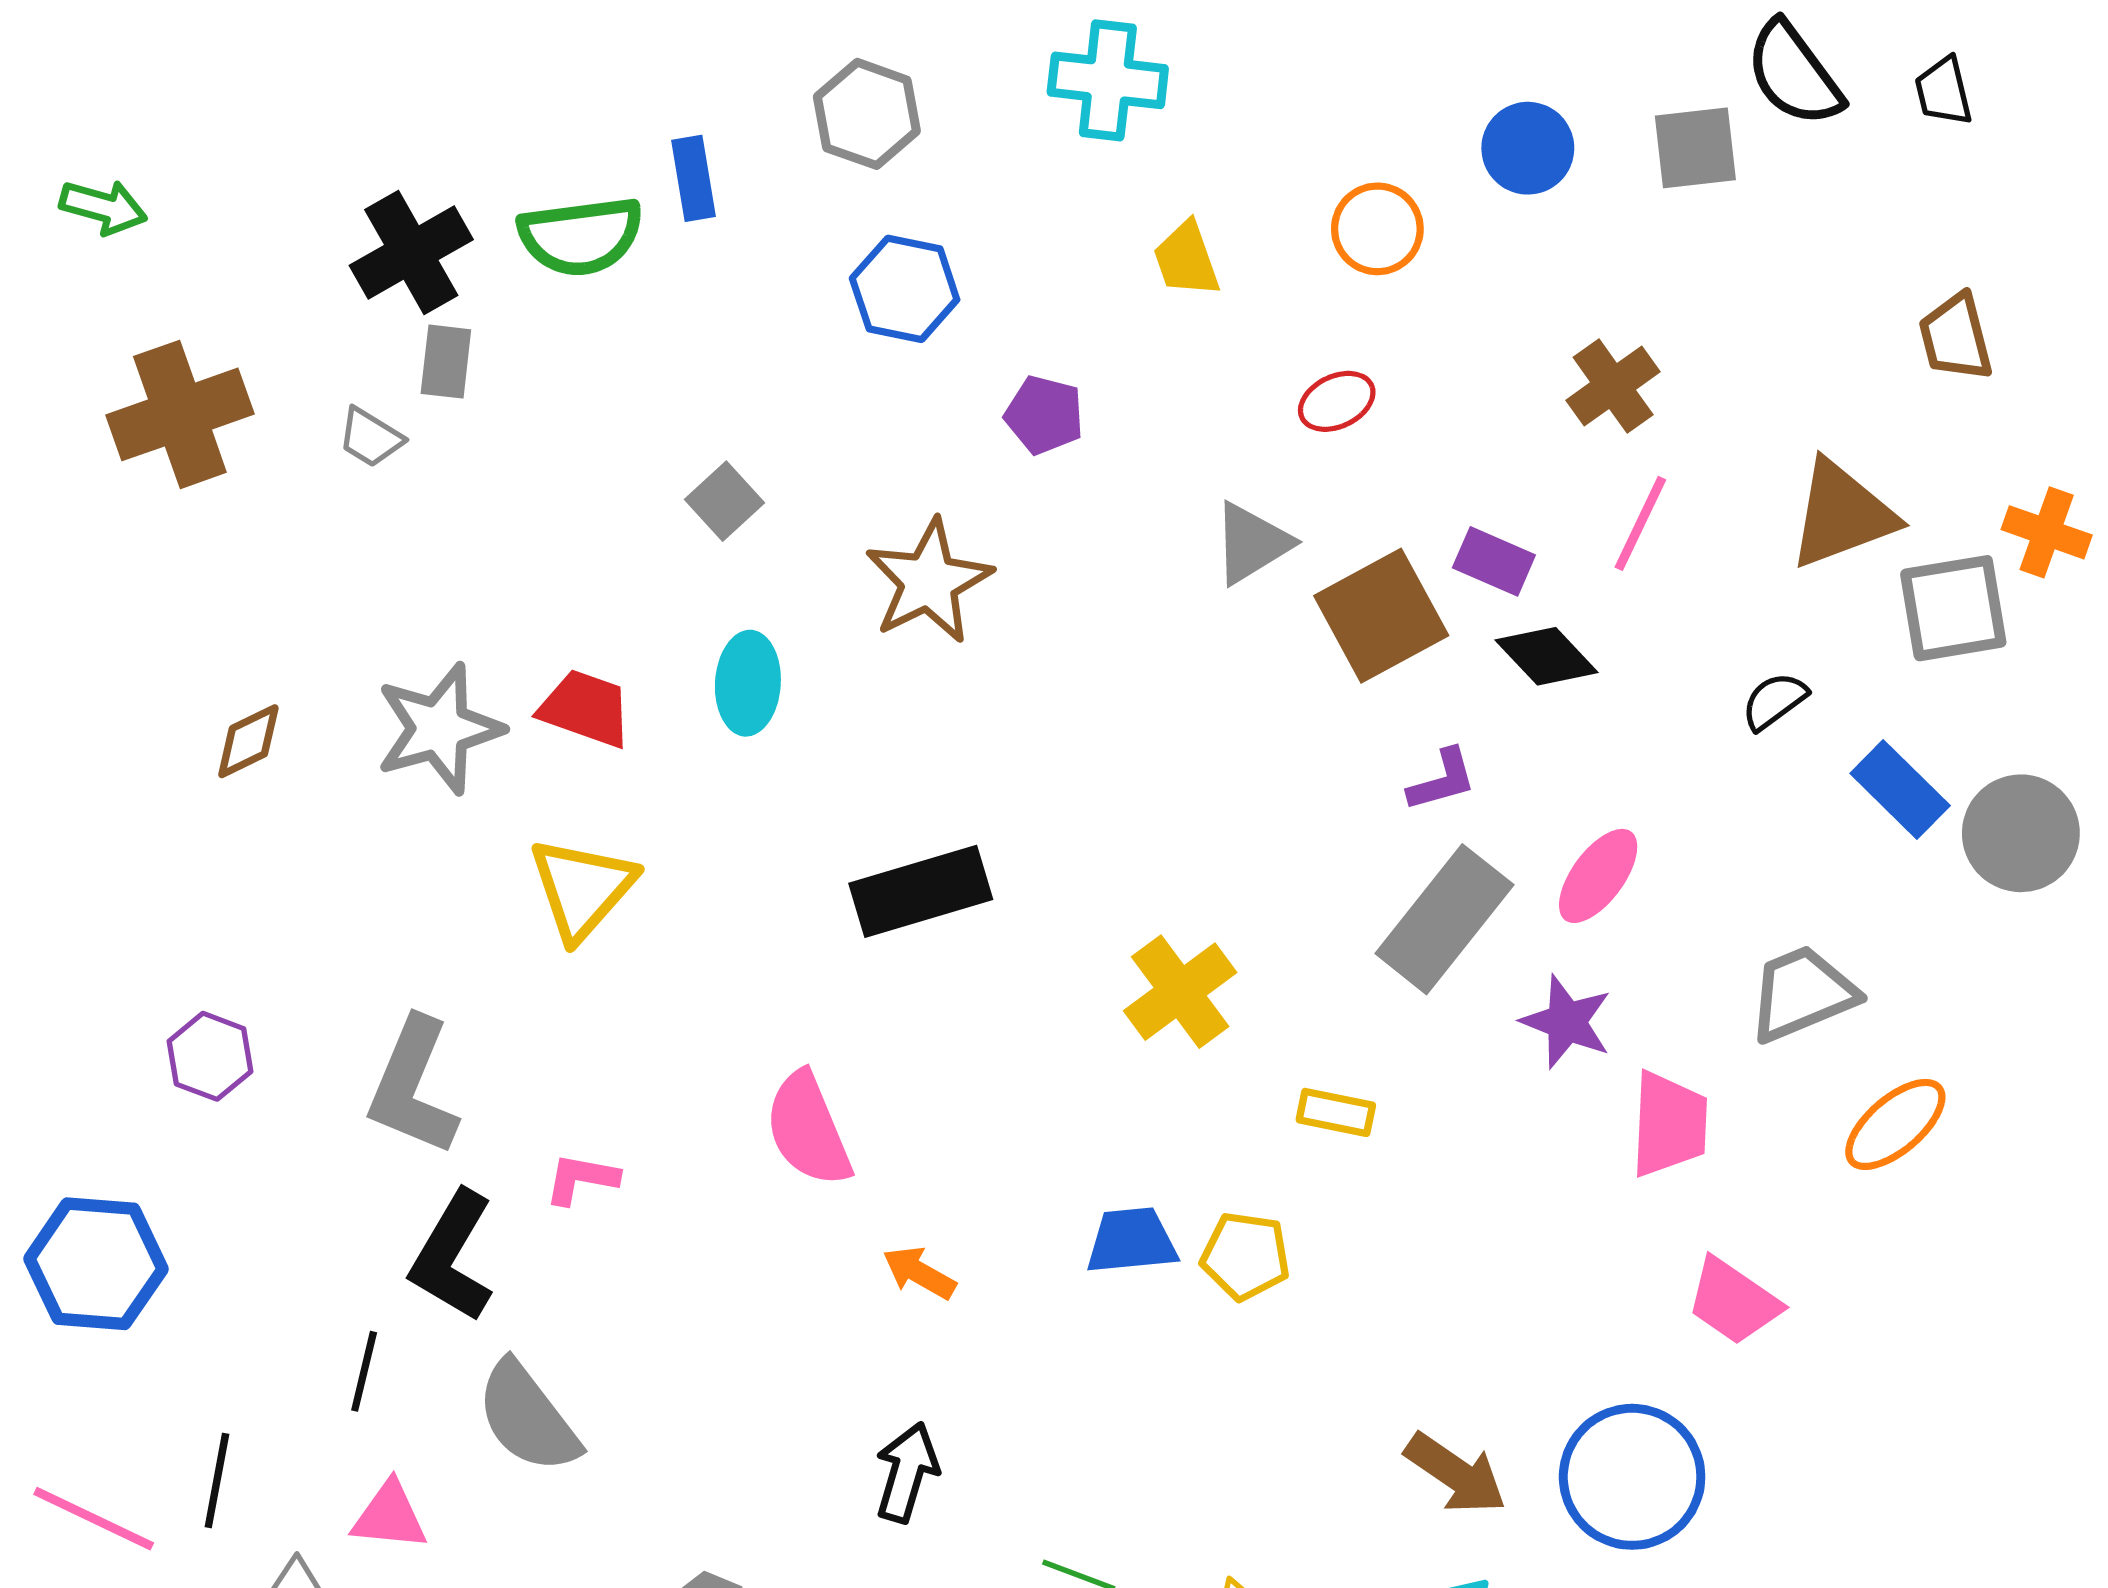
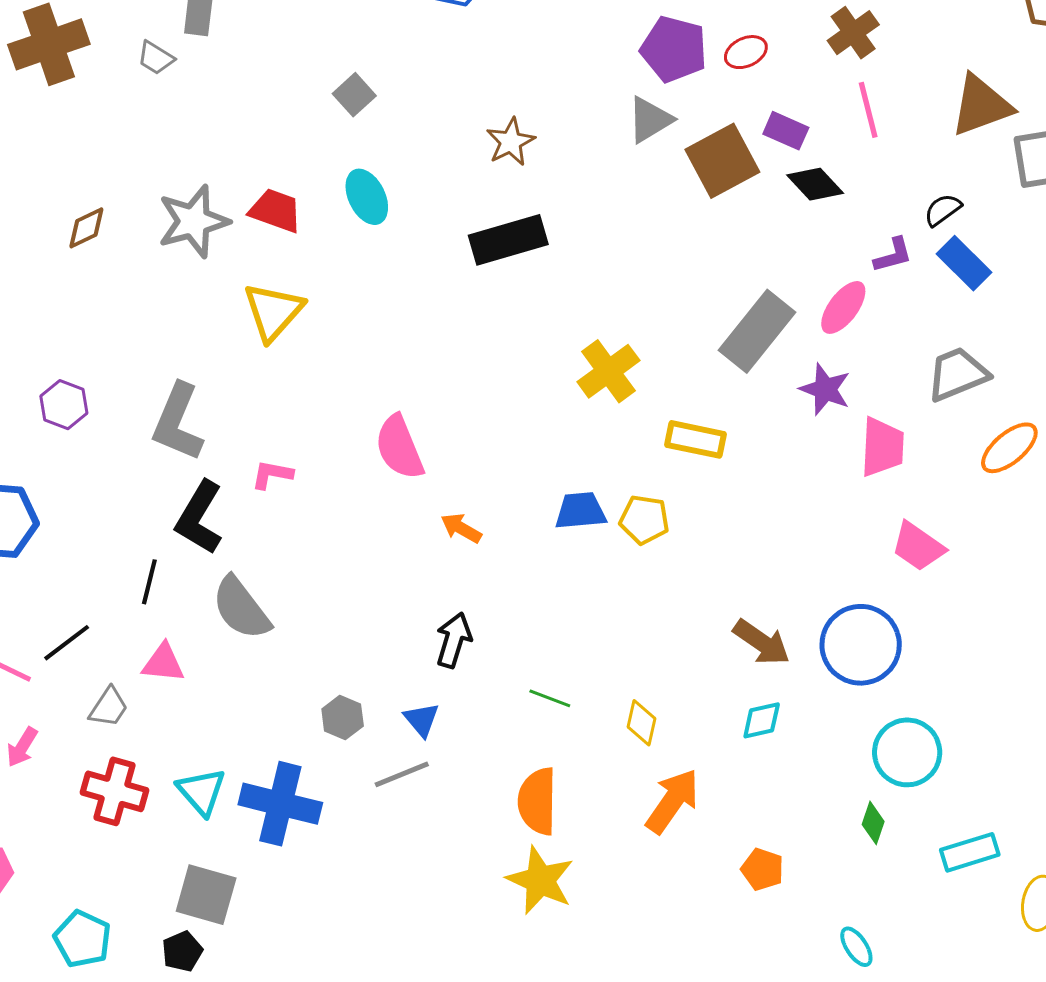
red ellipse: (1337, 401) -> (746, 52), moved
purple pentagon: (1044, 415) -> (674, 49), moved, size x1.5
pink line: (1640, 523) -> (868, 110), turned -40
brown star: (929, 581) -> (511, 142), moved, size x0.7
cyan ellipse: (748, 683) -> (367, 197), turned -30
purple L-shape: (1442, 780) -> (893, 255), moved
blue rectangle: (1900, 789) -> (964, 263), moved
black rectangle: (921, 891) -> (508, 240), moved
yellow rectangle: (1336, 1112) -> (695, 439), size x1.4
black line: (217, 1481) -> (67, 643), turned 42

